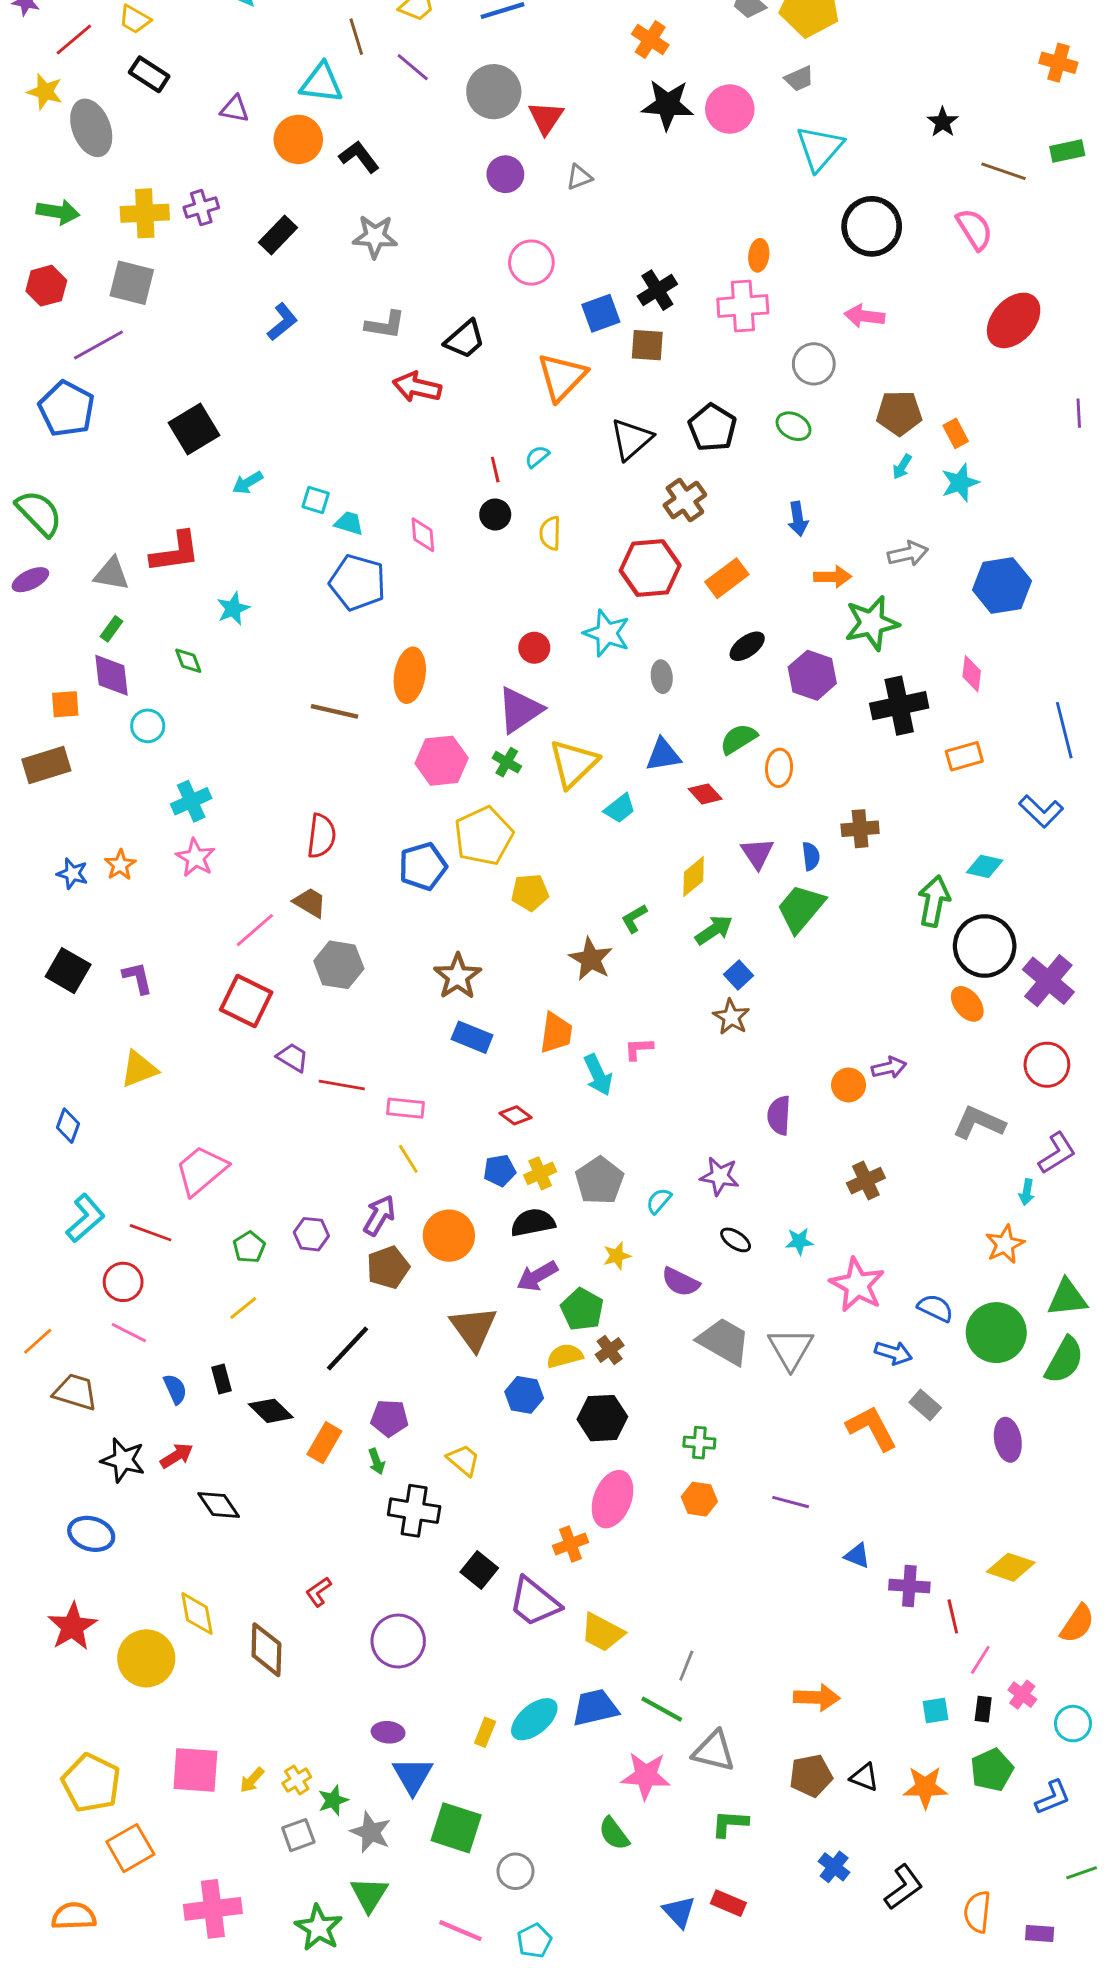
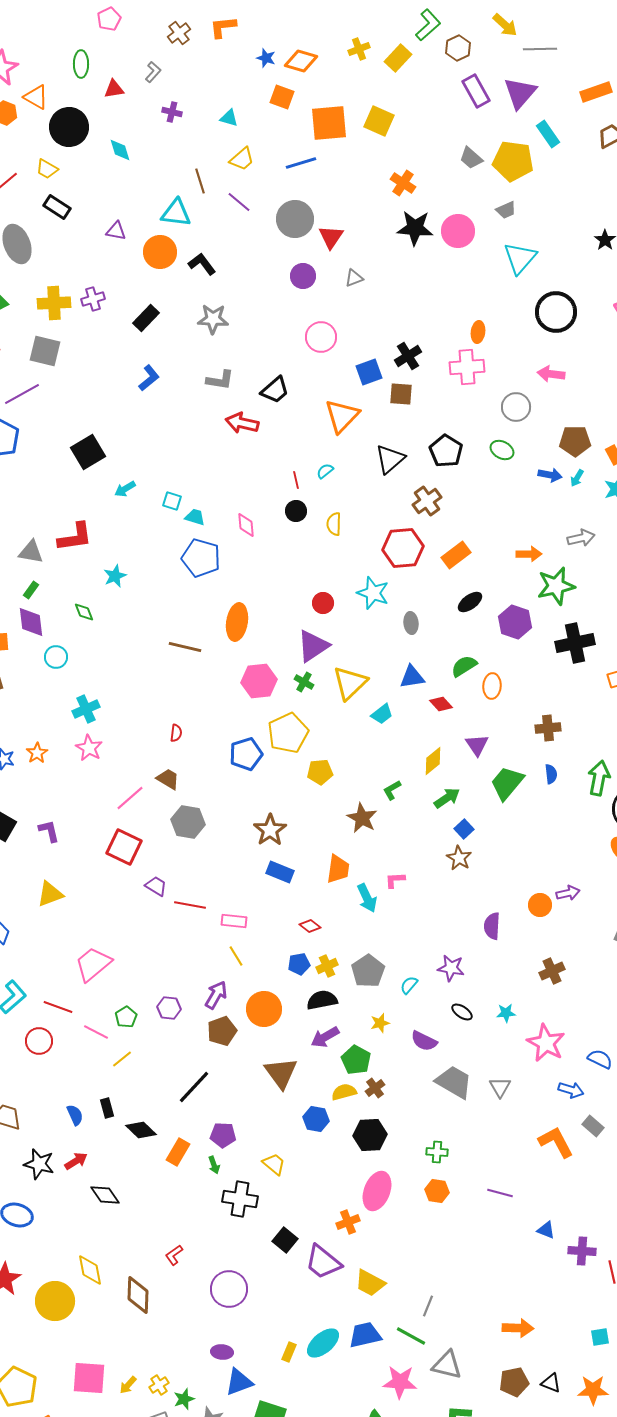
blue arrow: (798, 519) -> (550, 475), moved, turned -70
red semicircle: (321, 836) -> (176, 733), size x0.6
blue semicircle: (811, 856) -> (551, 774), moved
pink line: (129, 1333) -> (96, 1032), moved
gray triangle: (791, 1349) -> (500, 1087), size x0.7
blue triangle: (413, 1776) -> (239, 1382), turned 40

